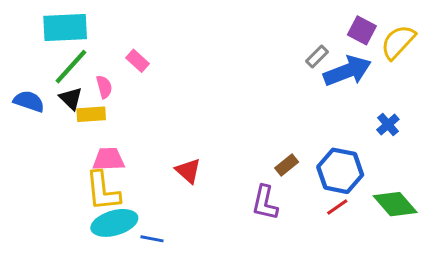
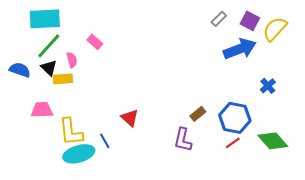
gray rectangle: (317, 56) -> (219, 19), moved
pink trapezoid: (109, 159) -> (42, 110), moved
blue line: (152, 239) -> (105, 141), moved, turned 49

